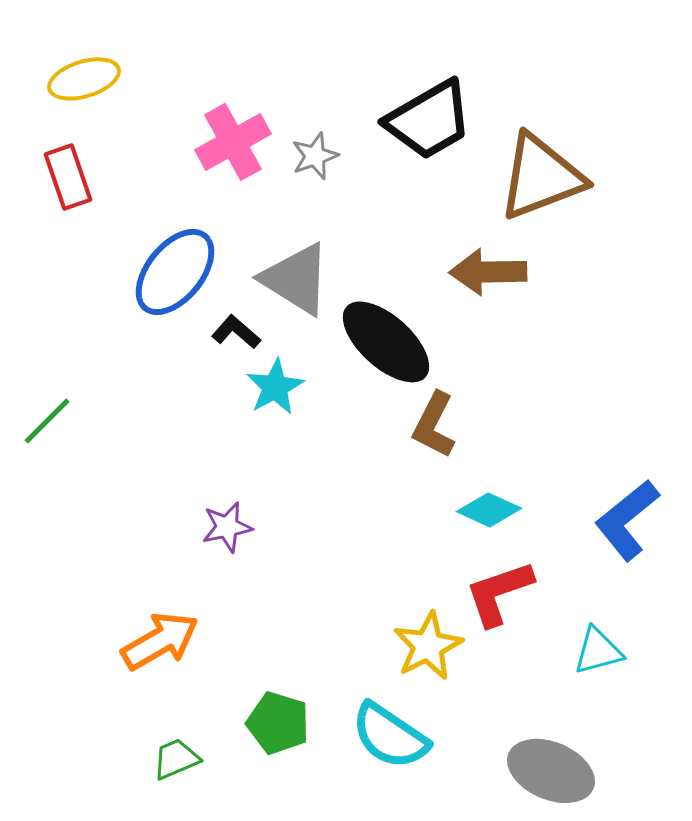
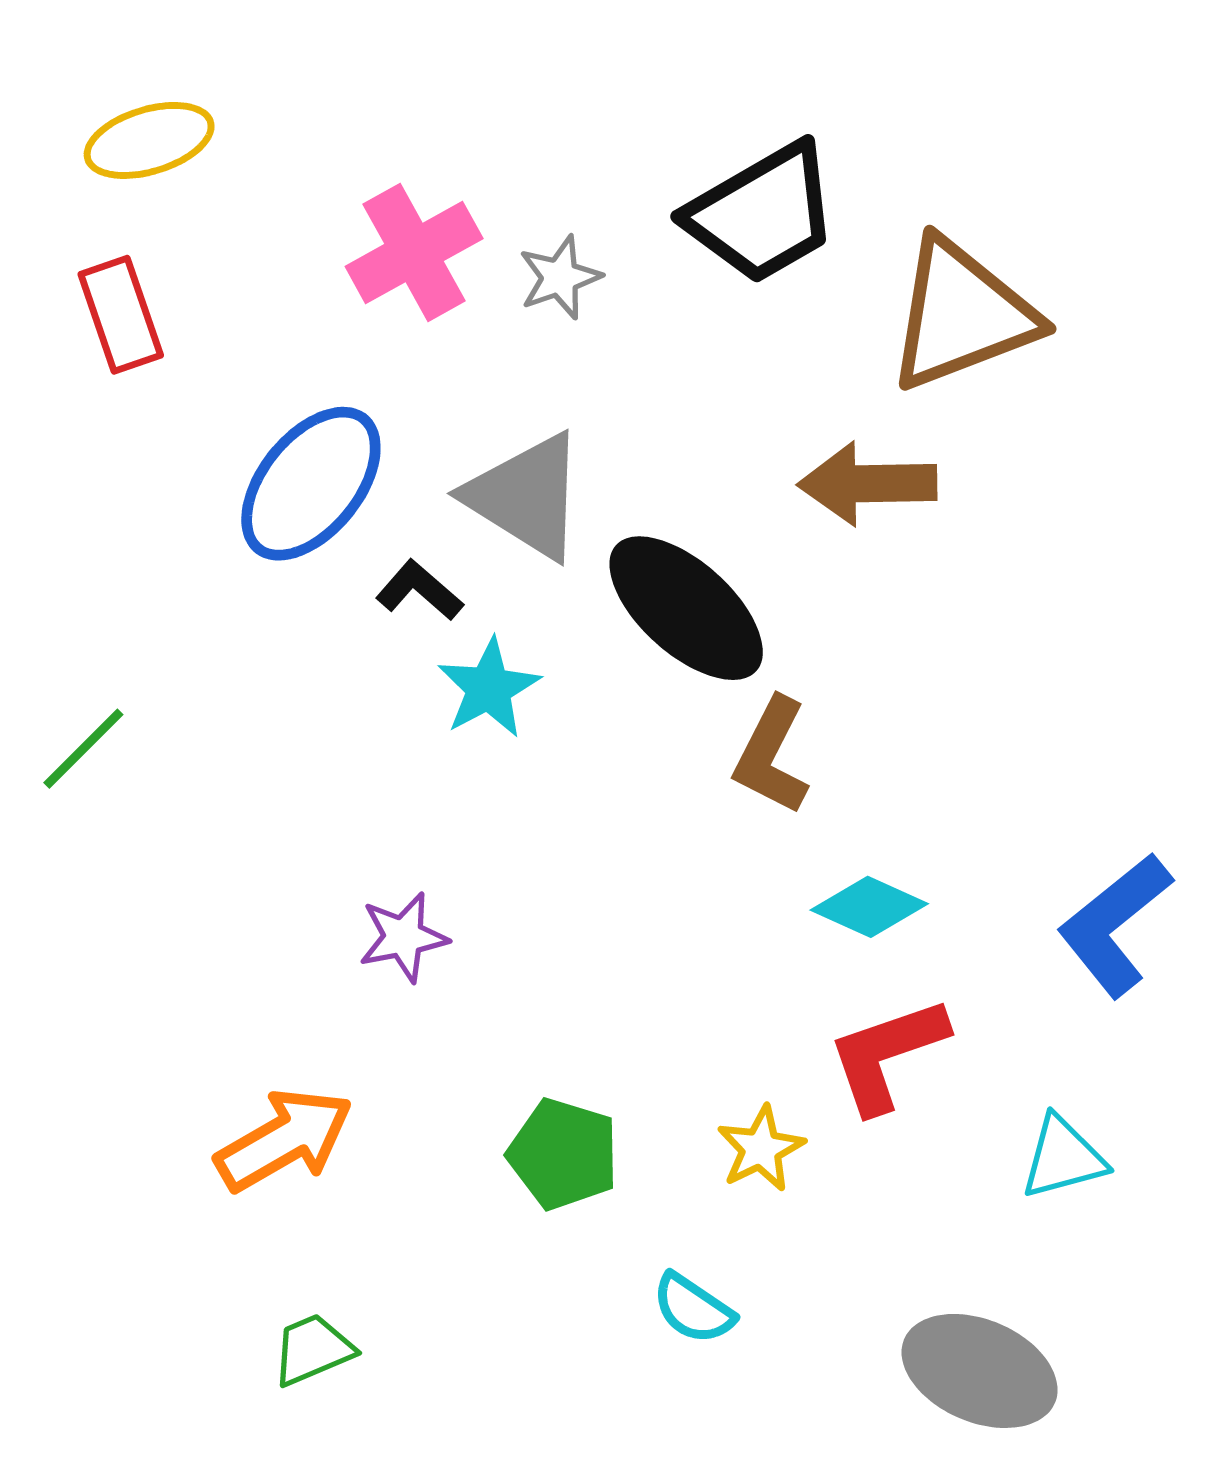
yellow star: (428, 646) -> (761, 1149), size x0.7
green pentagon: (278, 723) -> (563, 1154), moved
cyan semicircle: (390, 736) -> (693, 1309), size x0.6

